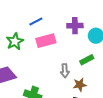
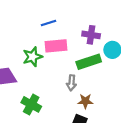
green star: (15, 41) -> (33, 57), moved
green rectangle: (87, 60) -> (89, 62), moved, size x1.5

